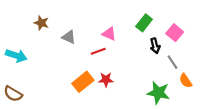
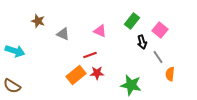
red line: (98, 51) -> (90, 55), moved
orange semicircle: (186, 81) -> (170, 74), turned 40
green star: (158, 93) -> (131, 85), moved

